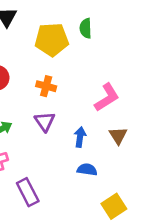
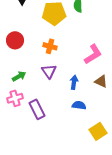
brown triangle: (118, 136) -> (101, 81), turned -32
purple rectangle: (28, 192) -> (37, 109), moved

